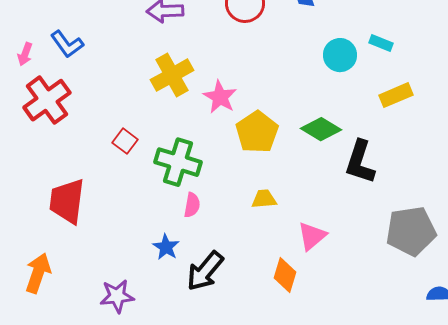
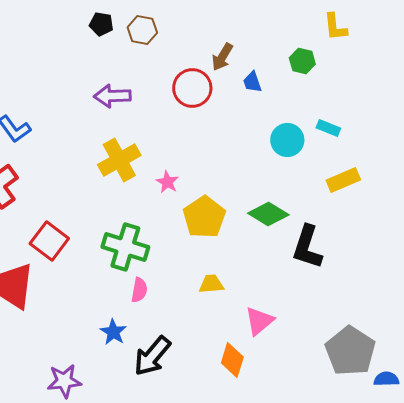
pink star: (220, 97) -> (167, 182), size x0.7
red square: (125, 141) -> (49, 241), moved, size x1.5
gray pentagon: (411, 231) -> (350, 351), moved, turned -30

